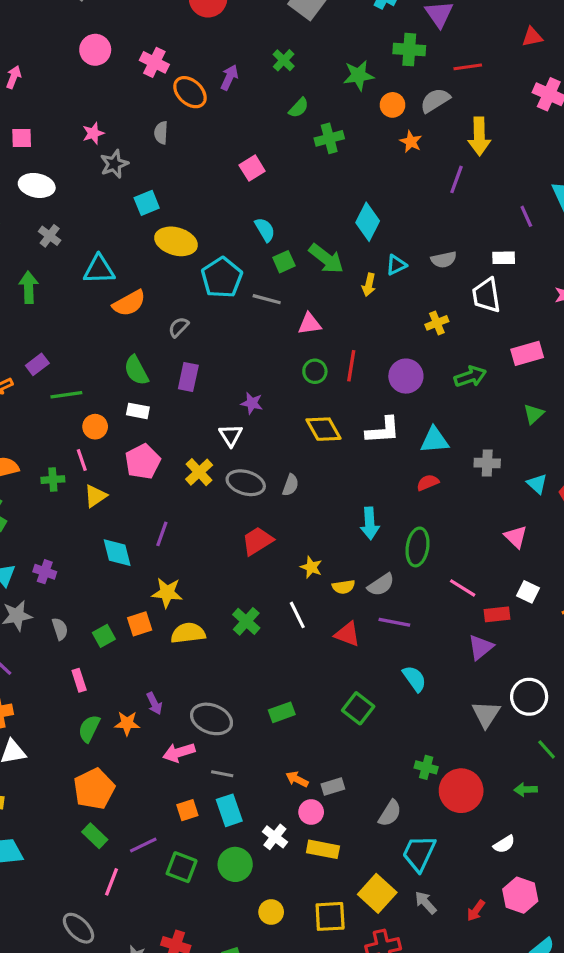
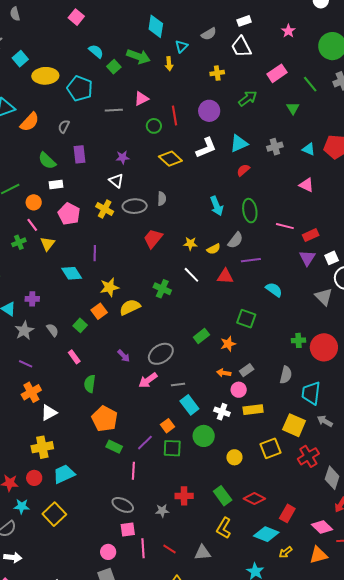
gray line: (267, 299) -> (114, 110), moved
yellow cross: (437, 323) -> (217, 73), turned 32
white square: (528, 592) -> (332, 258), moved, turned -32
gray ellipse: (212, 719) -> (161, 354), turned -35
orange star: (127, 723) -> (228, 344), moved
orange square: (187, 810) -> (168, 426), moved

